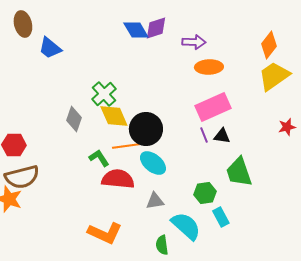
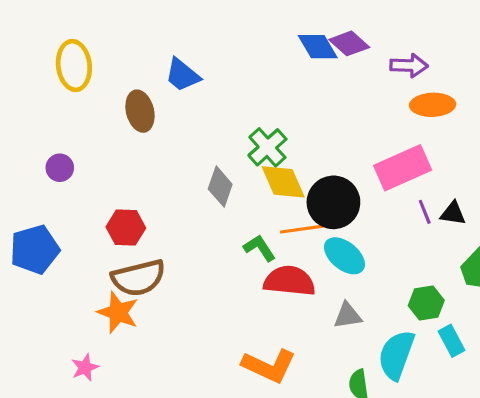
brown ellipse: (23, 24) -> (140, 111), moved
purple diamond: (156, 28) -> (349, 43), turned 60
pink rectangle: (213, 107) -> (403, 168), moved
cyan semicircle: (186, 226) -> (396, 355), turned -112

